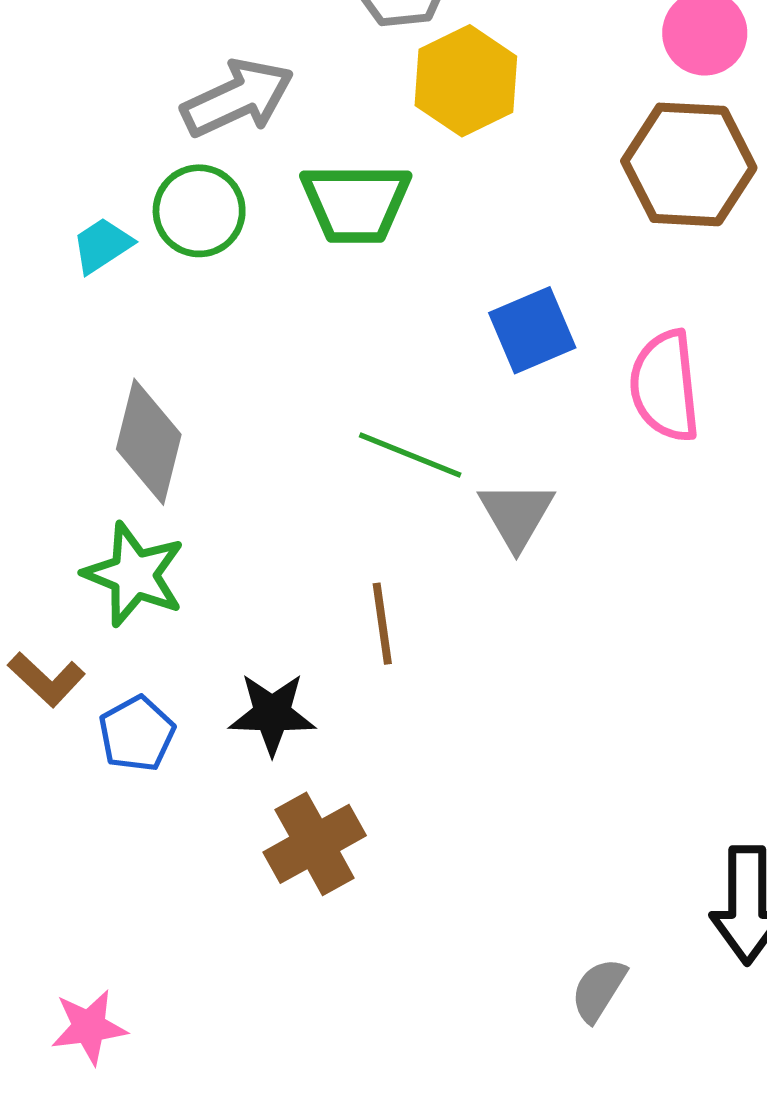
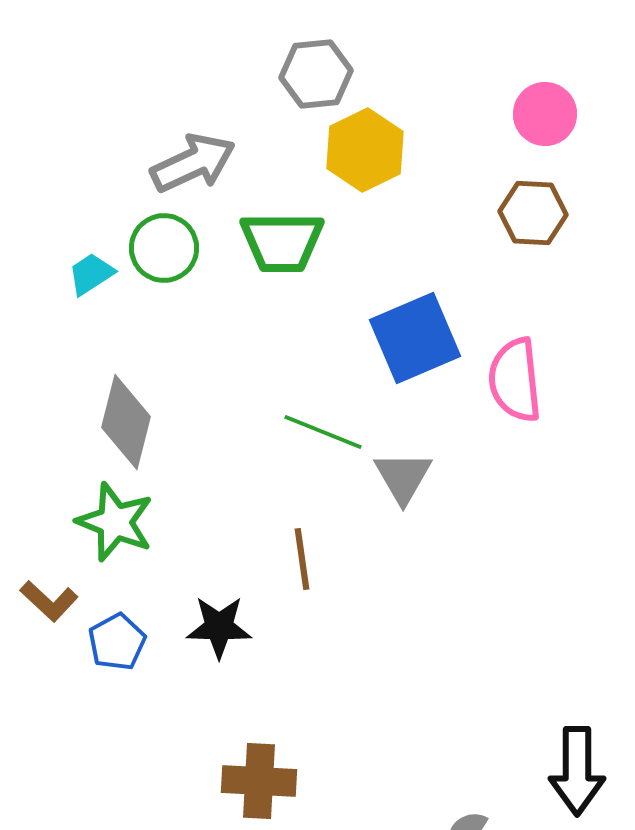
brown hexagon: (689, 164) -> (533, 213), size x0.7
blue square: (532, 330) -> (415, 338), size x1.4
brown cross: (315, 844) -> (259, 781), moved, turned 32

